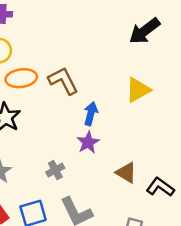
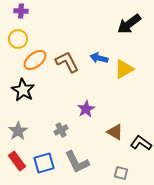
orange ellipse: (21, 78) -> (35, 60), turned -30
blue arrow: (91, 114) -> (99, 58), moved, turned -90

